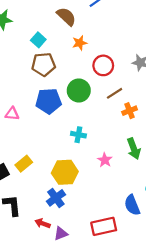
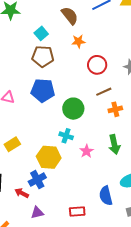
green circle: (79, 90) -> (73, 109), moved
cyan cross: (78, 135) -> (66, 136), moved
red arrow: (43, 223) -> (22, 193), moved
red rectangle: (104, 226) -> (77, 211), size x0.7

